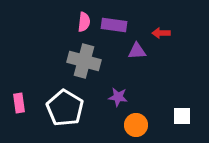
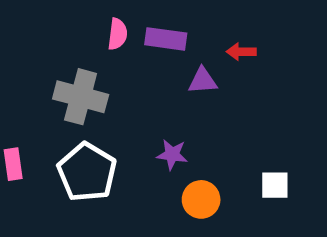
gray cross: (84, 61) -> (81, 97), moved

